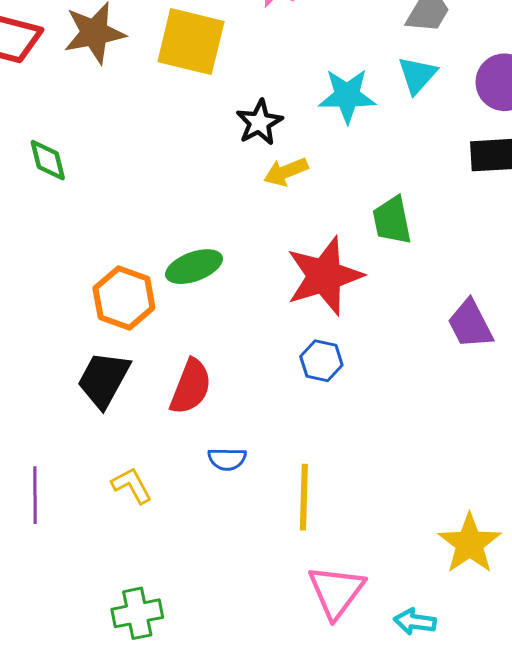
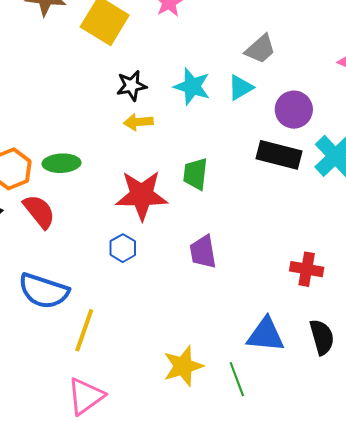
purple trapezoid: (470, 324) -> (203, 252), moved
red semicircle: (191, 387) -> (39, 211), moved, turned -78
blue semicircle: (227, 459) -> (44, 291), size x2.0
yellow star: (469, 544) -> (183, 366), moved

